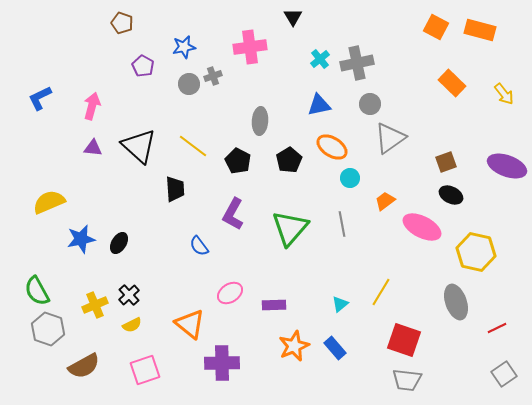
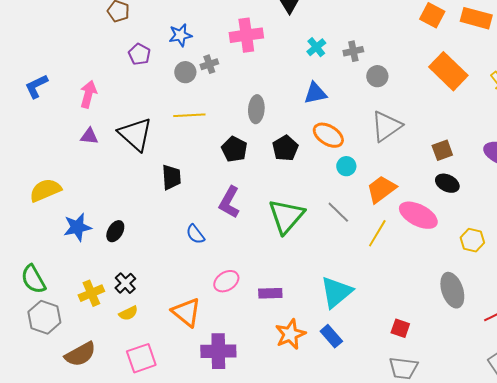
gray cross: (357, 63) -> (353, 51), size x0.6
orange rectangle: (452, 83) -> (448, 71), size x1.4
gray circle: (370, 104) -> (377, 76), moved
yellow line: (193, 146) -> (189, 115), moved, turned -40
orange trapezoid: (385, 201) -> (381, 189), size x1.5
gray line: (342, 224) -> (338, 212), turned -35
yellow hexagon: (476, 252) -> (472, 240), size x0.6
yellow line: (381, 292) -> (377, 233), moved
cyan triangle: (340, 304) -> (336, 292), size x2.0
red square: (404, 340) -> (400, 328), size x0.6

